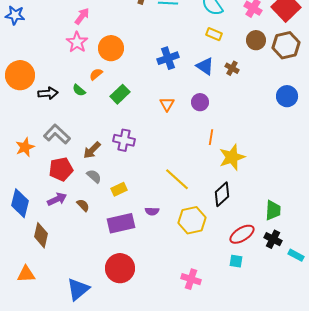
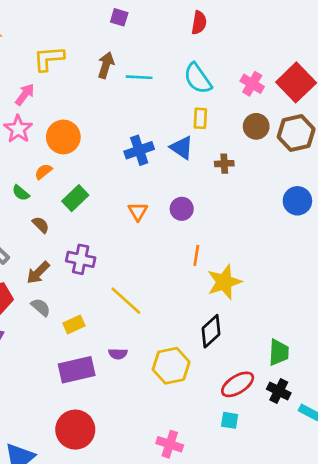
yellow rectangle: (214, 34) -> (200, 118), turned 70
blue triangle: (205, 66) -> (182, 148), moved
brown cross: (232, 68) -> (224, 164), turned -32
yellow line: (177, 179) -> (126, 301), moved
brown semicircle: (83, 205) -> (41, 225), moved

